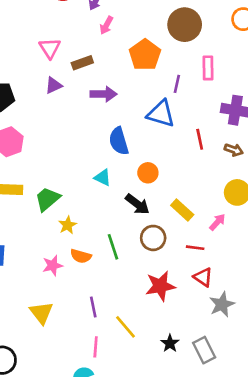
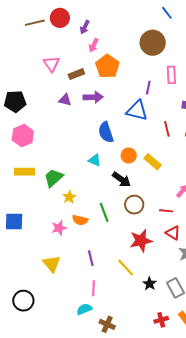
orange pentagon: (145, 55) -> (107, 66), moved
purple triangle: (54, 85) -> (65, 100), moved, turned 40
yellow rectangle: (182, 210) -> (153, 162), moved
yellow line: (126, 327) -> (126, 267), moved

